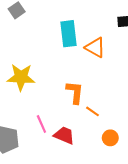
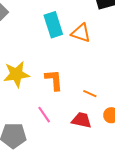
orange L-shape: (75, 92) -> (54, 80), moved
red trapezoid: (64, 135) -> (82, 120), moved

